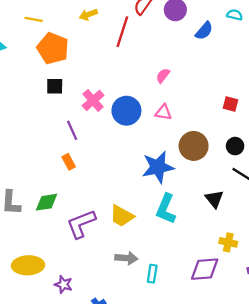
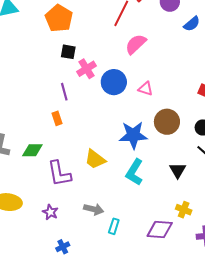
pink semicircle: (163, 76) -> (136, 44), moved, size x1.6
black square: (55, 86) -> (68, 52), moved
yellow trapezoid: (122, 216) -> (95, 159), moved
purple L-shape: (81, 224) -> (59, 174), turned -88
purple star: (64, 284) -> (50, 212), moved

